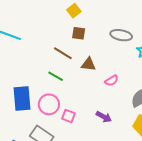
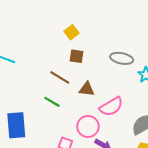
pink semicircle: (112, 81) -> (111, 107), size x1.6
pink circle: (49, 104) -> (88, 126), moved

